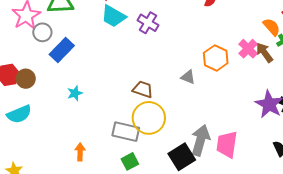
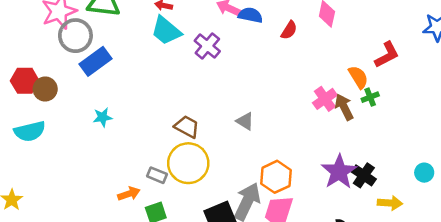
gray circle: (42, 32) -> (75, 36), size x1.4
orange hexagon: (216, 58) -> (276, 177), moved
gray rectangle: (126, 132) -> (157, 175), size x0.6
orange arrow: (80, 152) -> (129, 194), moved, turned 60

